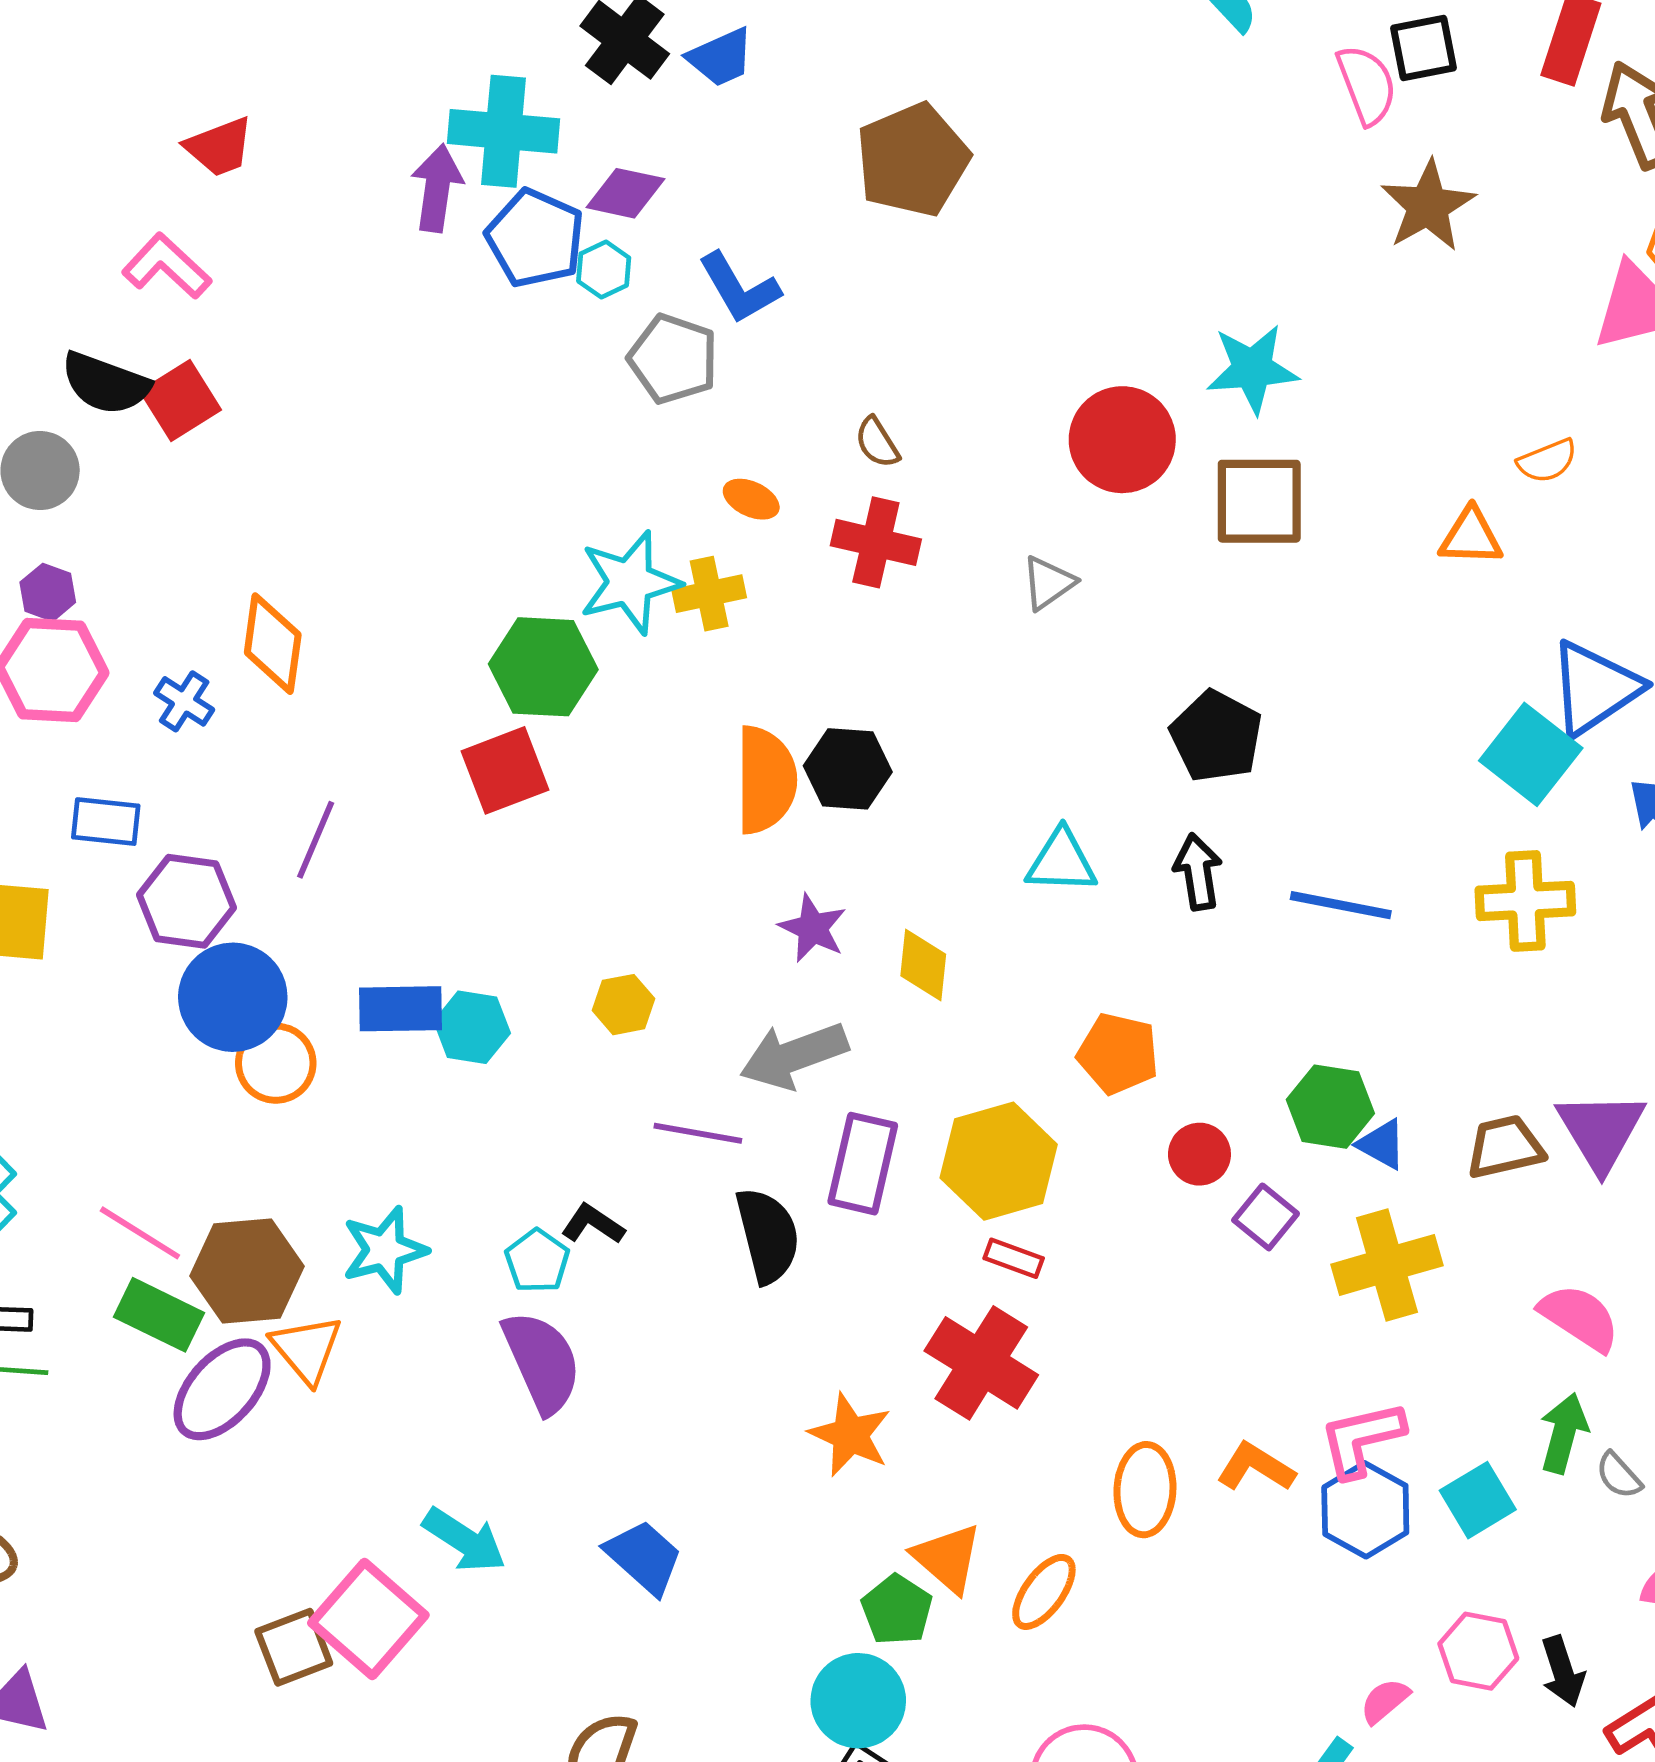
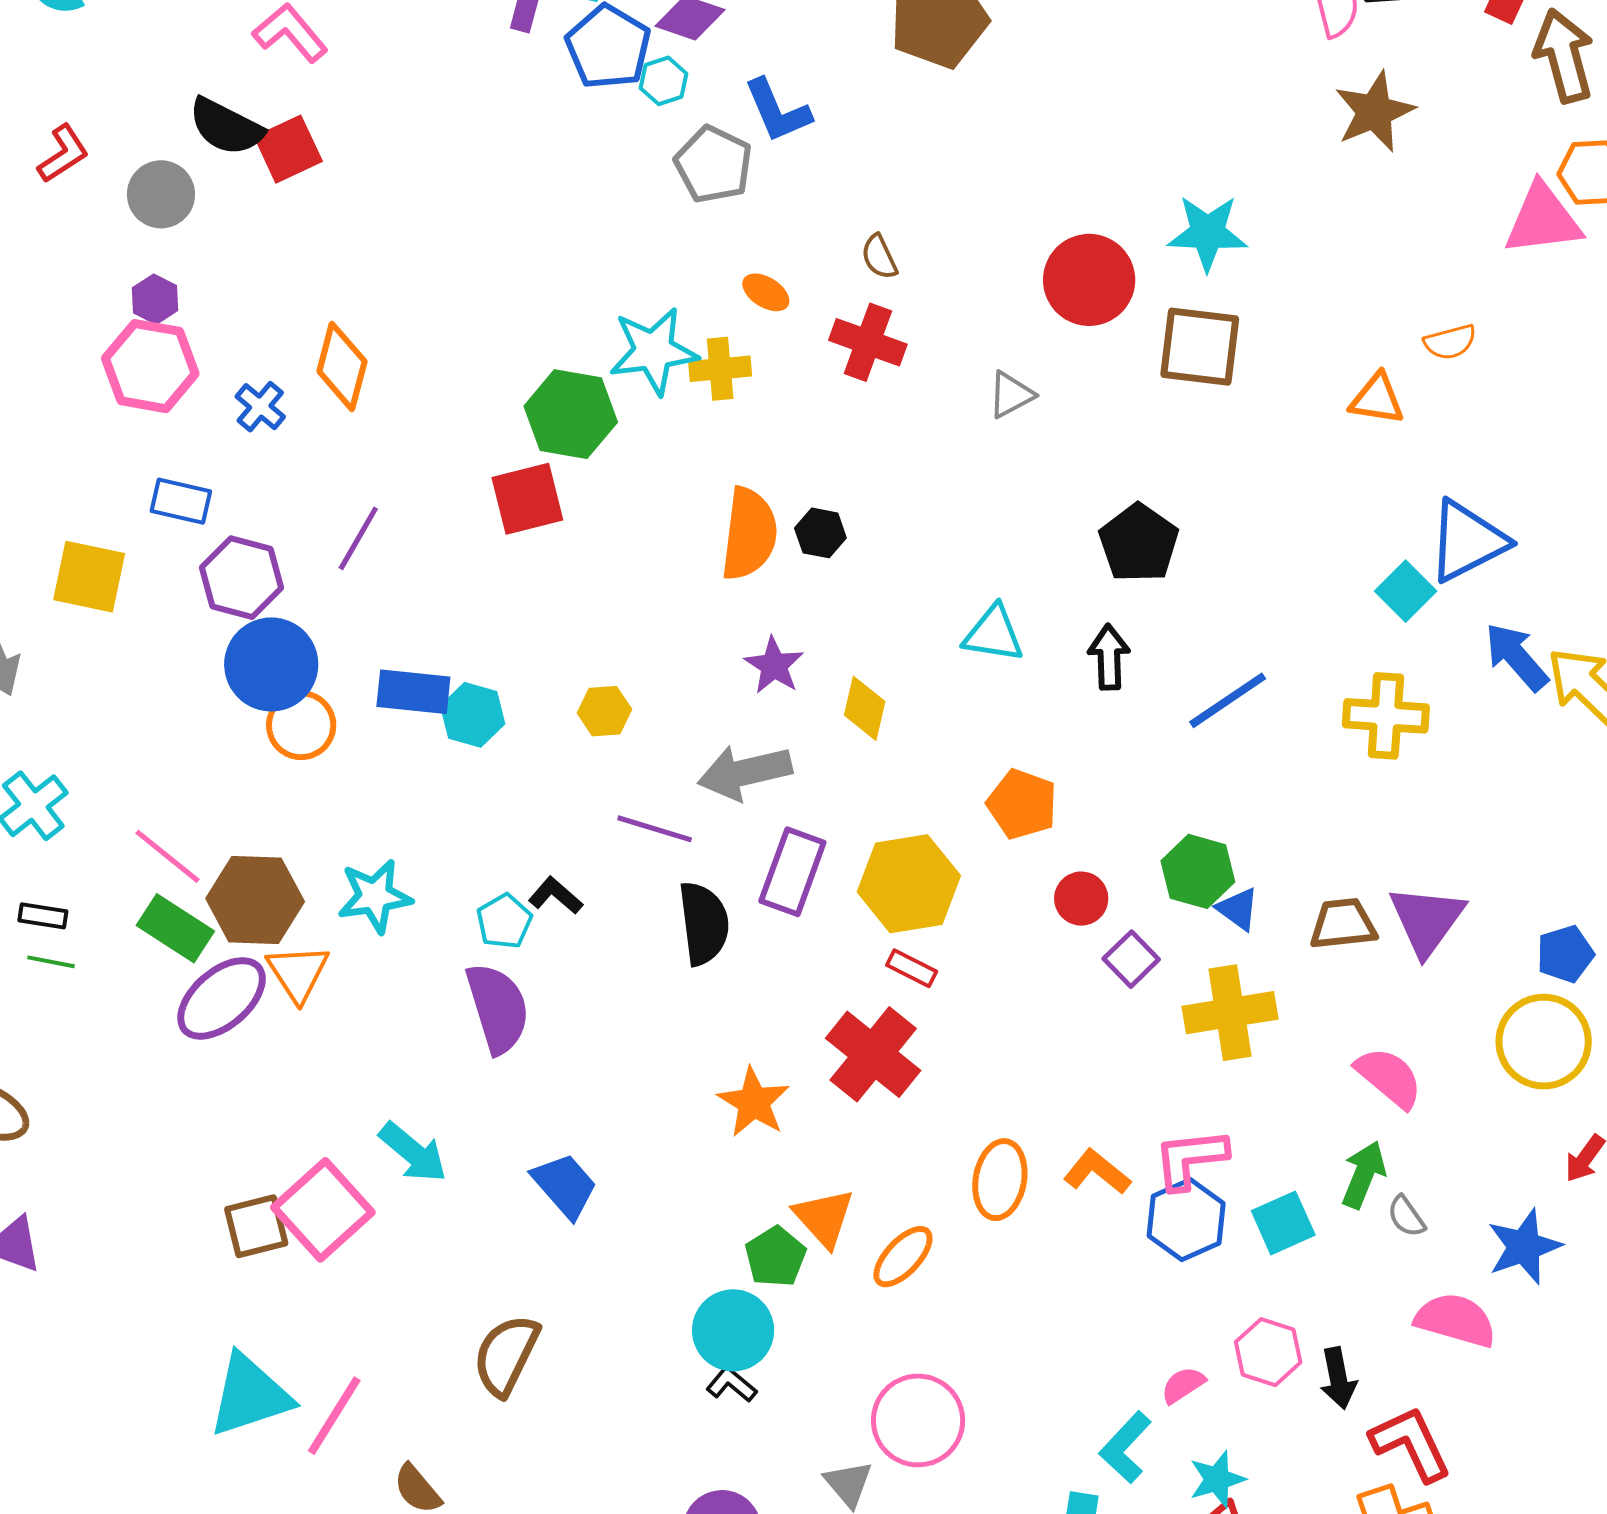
cyan square: (1531, 754) -> (1406, 591), size x0.7
black hexagon: (848, 769) -> (820, 533), size x0.7
blue line: (1341, 905) -> (1228, 700), turned -52

